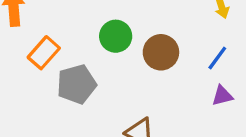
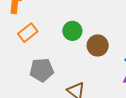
gray pentagon: (77, 84) -> (42, 70), moved

